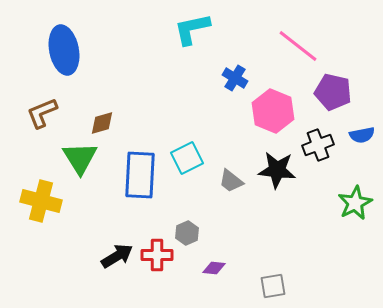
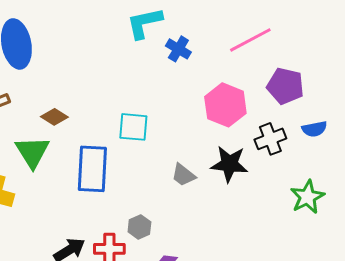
pink line: (298, 46) -> (250, 40), turned -66
blue cross: (235, 78) -> (178, 49), moved
brown diamond: (102, 123) -> (54, 117), turned 48
cyan square: (187, 158) -> (133, 127), moved, turned 32

